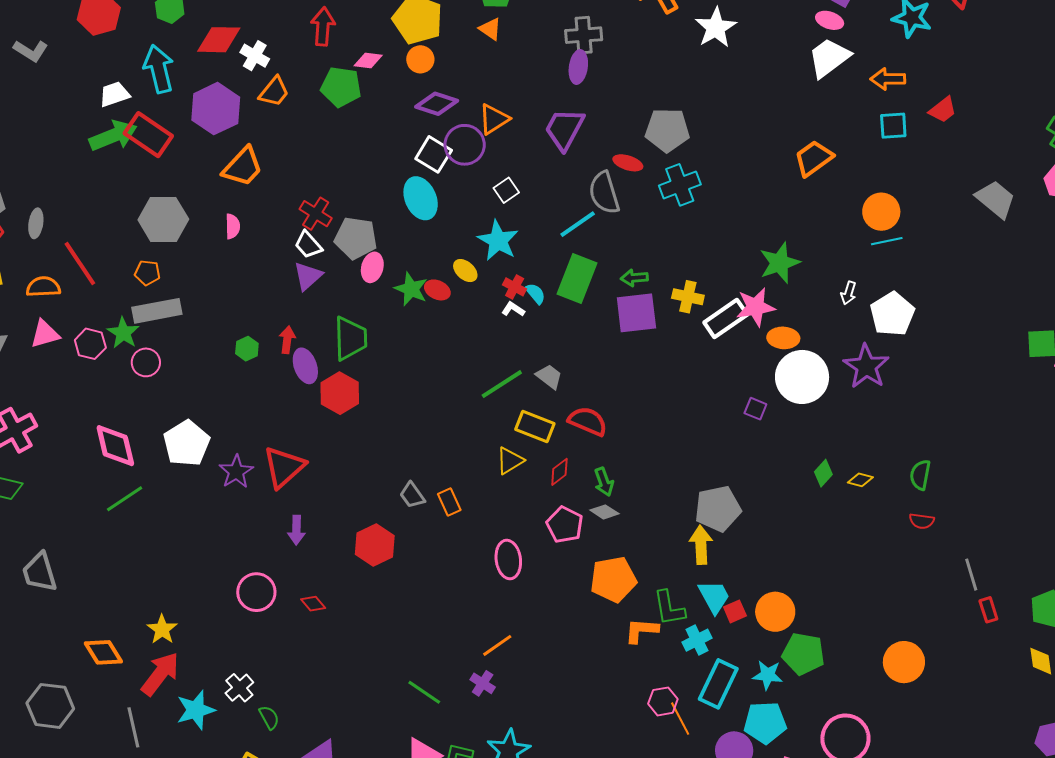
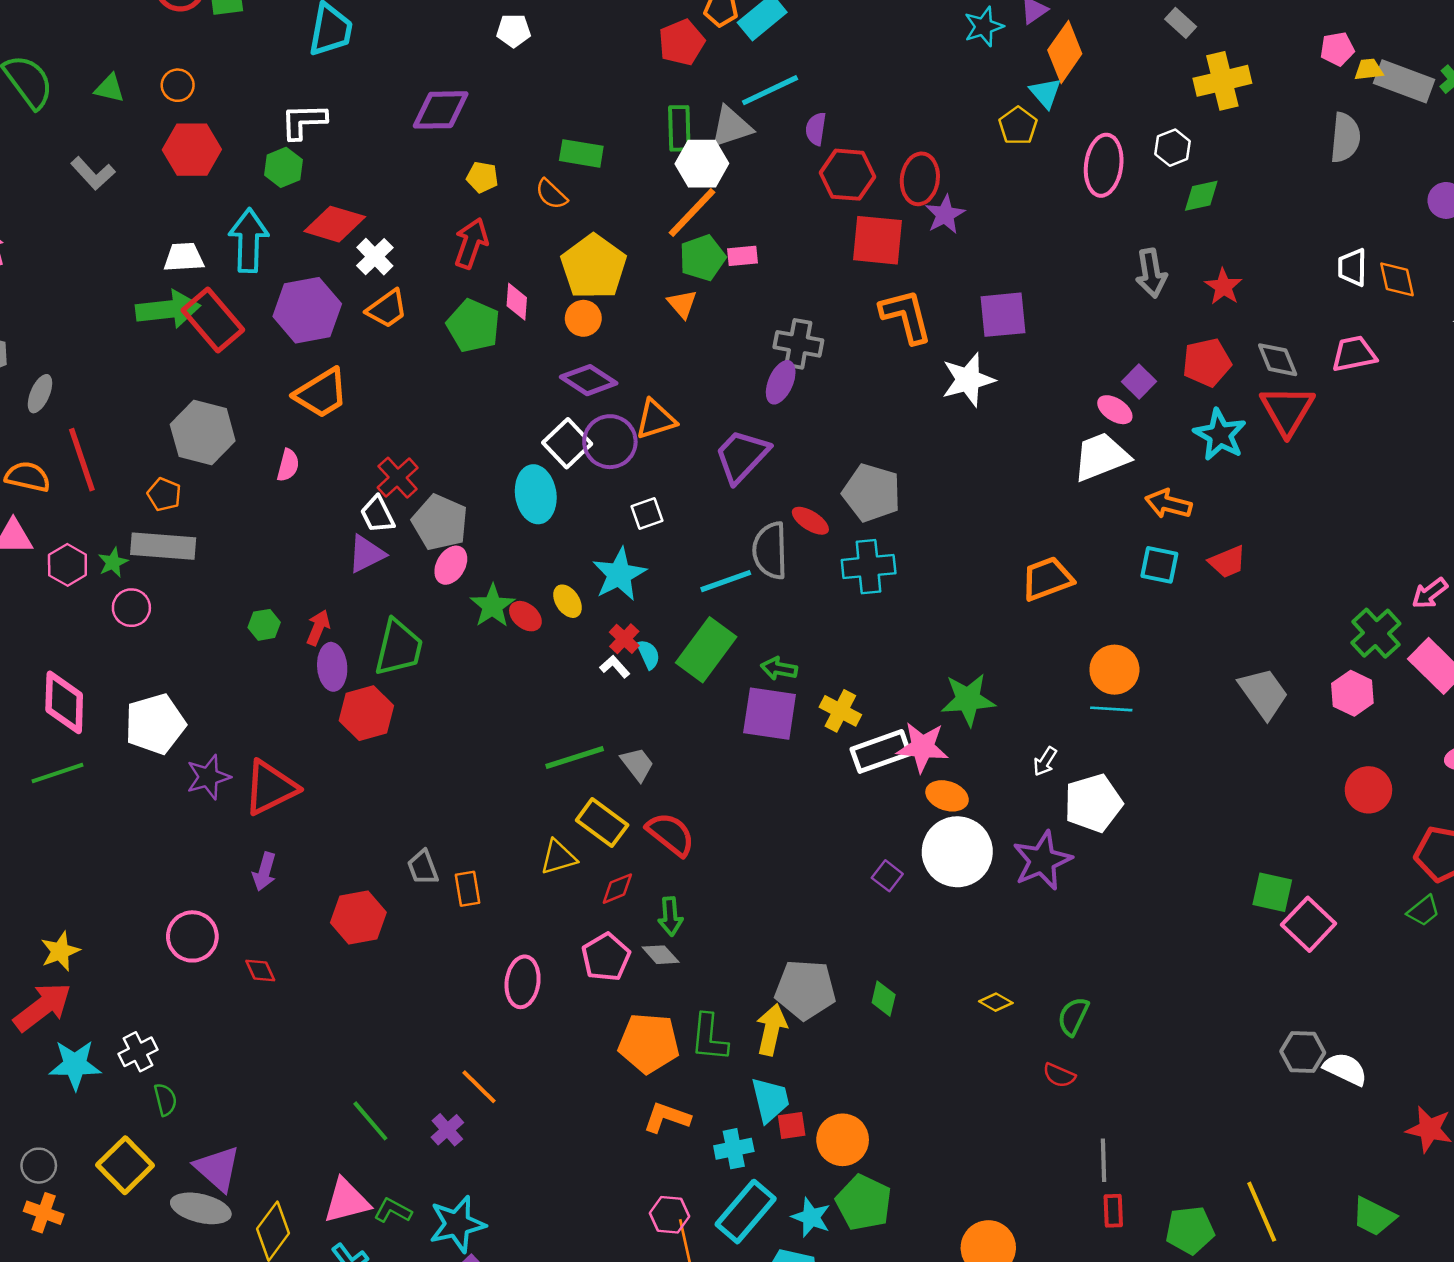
pink diamond: (368, 60) -> (517, 302), turned 72
green star: (123, 333) -> (113, 562), size x0.7
green diamond: (823, 473) -> (884, 999), moved, turned -44
green L-shape: (669, 608) -> (709, 1038), moved
orange line: (497, 645) -> (479, 1087), turned 64

